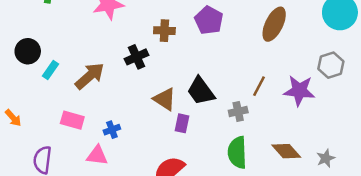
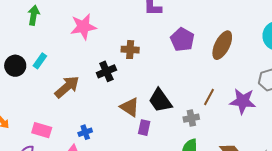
purple pentagon: (209, 20) -> (182, 40), moved
cyan rectangle: (50, 70) -> (40, 61), moved
pink rectangle: (72, 120) -> (42, 130), moved

